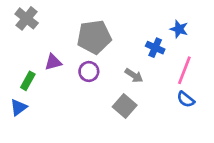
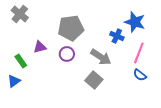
blue star: (179, 29) -> (135, 22), size x1.5
gray arrow: (134, 75) -> (101, 57), size x1.5
green rectangle: (28, 81) -> (21, 61), turned -64

